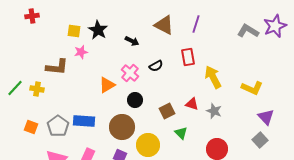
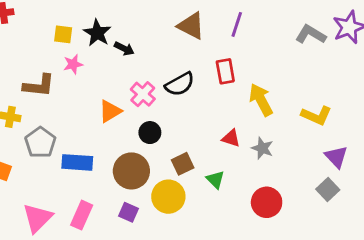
black arrow: (132, 41) -> (124, 49), moved
black semicircle: (156, 66) -> (180, 84), size x1.5
brown square: (167, 111) -> (183, 164), moved
gray pentagon: (58, 126) -> (40, 143), moved

